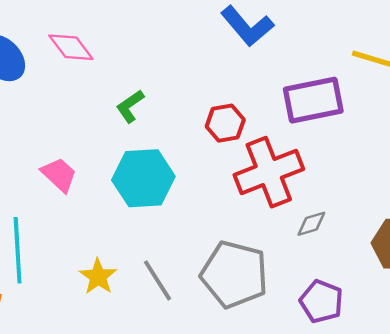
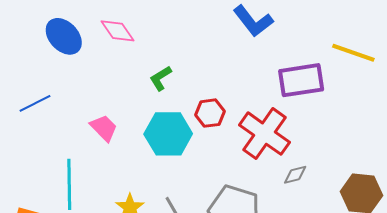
red hexagon: (225, 123) -> (210, 113), moved
red cross: (269, 172) -> (264, 134), turned -36

